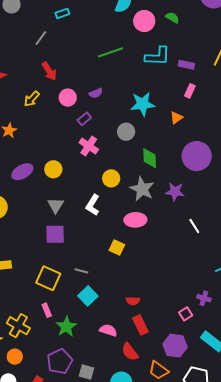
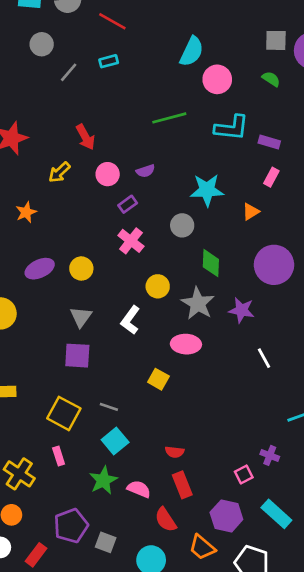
green semicircle: (172, 18) -> (271, 79), moved
gray line: (41, 38) -> (69, 72), moved
green star: (66, 327) -> (103, 480), moved

